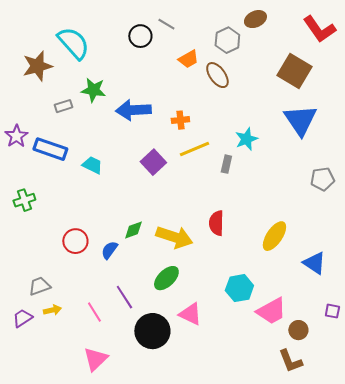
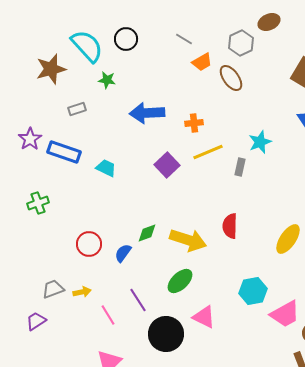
gray line: (166, 24) -> (184, 39), moved
black circle: (140, 36) -> (126, 39), moved
green star: (93, 90) -> (107, 80), moved, size x0.7
yellow arrow: (52, 310) -> (82, 292), moved

